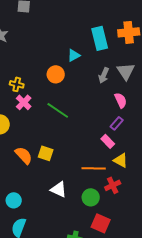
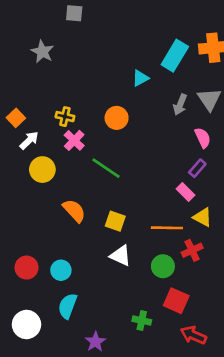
cyan rectangle: (100, 38) -> (175, 56), turned 45
orange circle: (56, 74) -> (117, 118), moved
green line: (58, 110) -> (106, 168), moved
yellow square: (46, 153) -> (115, 221), moved

